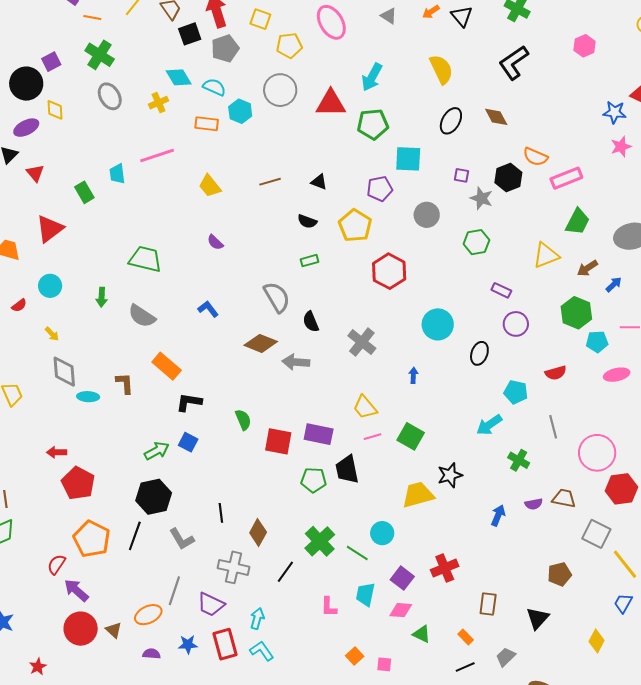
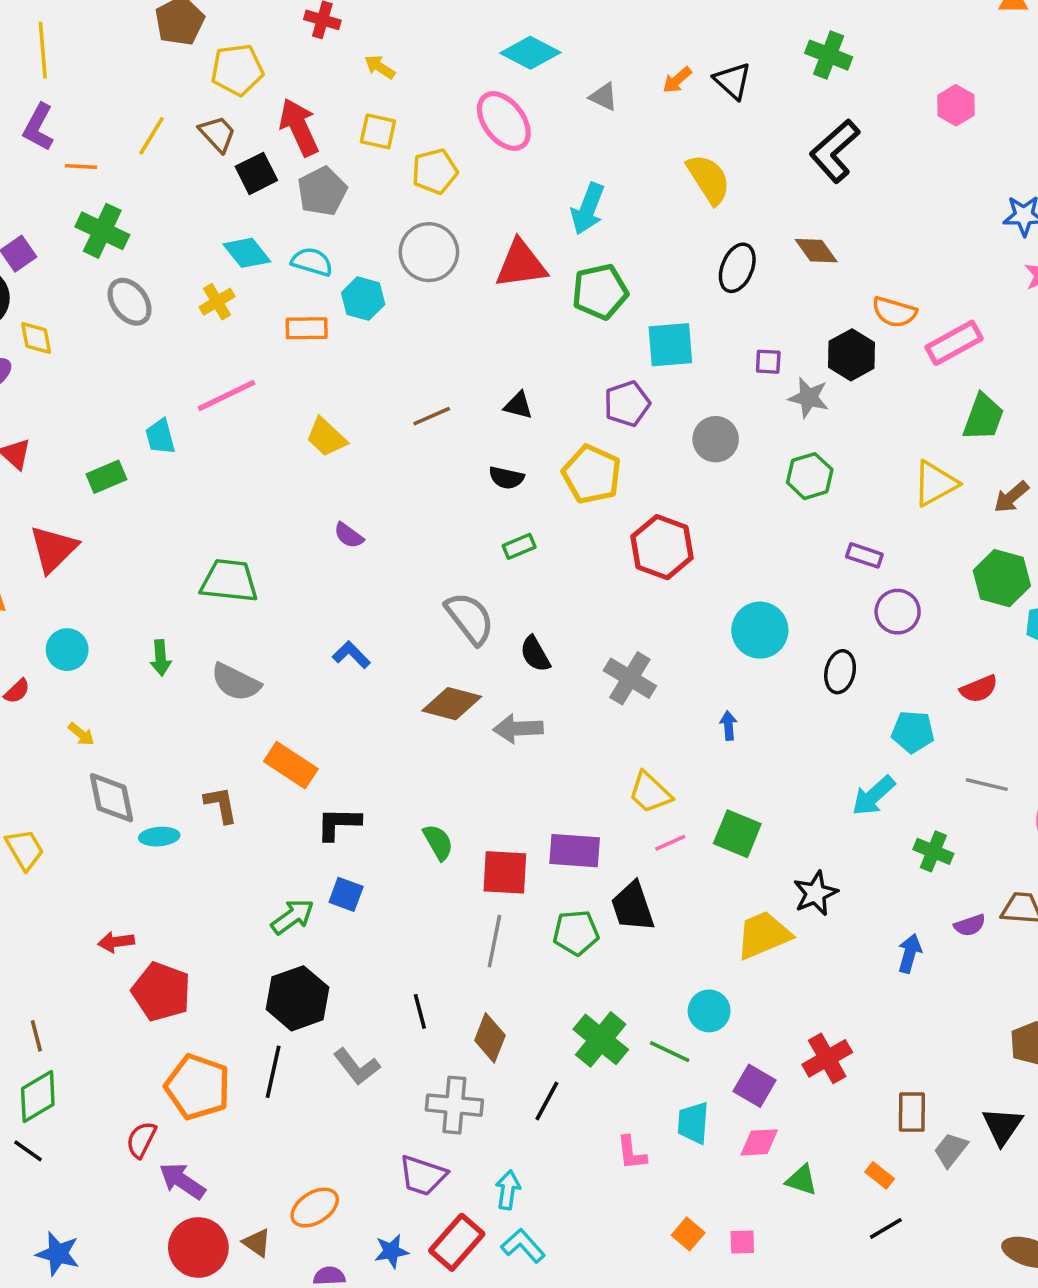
green rectangle: (84, 192) -> (106, 477), turned -75
gray line: (553, 427) -> (987, 785), turned -55
gray line: (174, 591) -> (494, 941), moved
red rectangle: (225, 644) -> (457, 1242), turned 64
gray trapezoid: (506, 657) -> (951, 1150), moved

